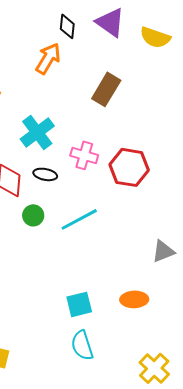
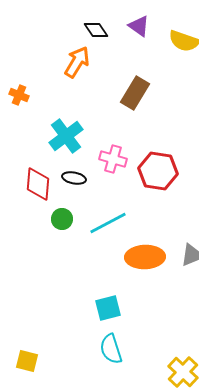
purple triangle: (110, 22) -> (139, 26), size x0.7
black diamond: (67, 26) -> (96, 30), turned -40
orange ellipse: (134, 299) -> (145, 257), moved, size x1.4

